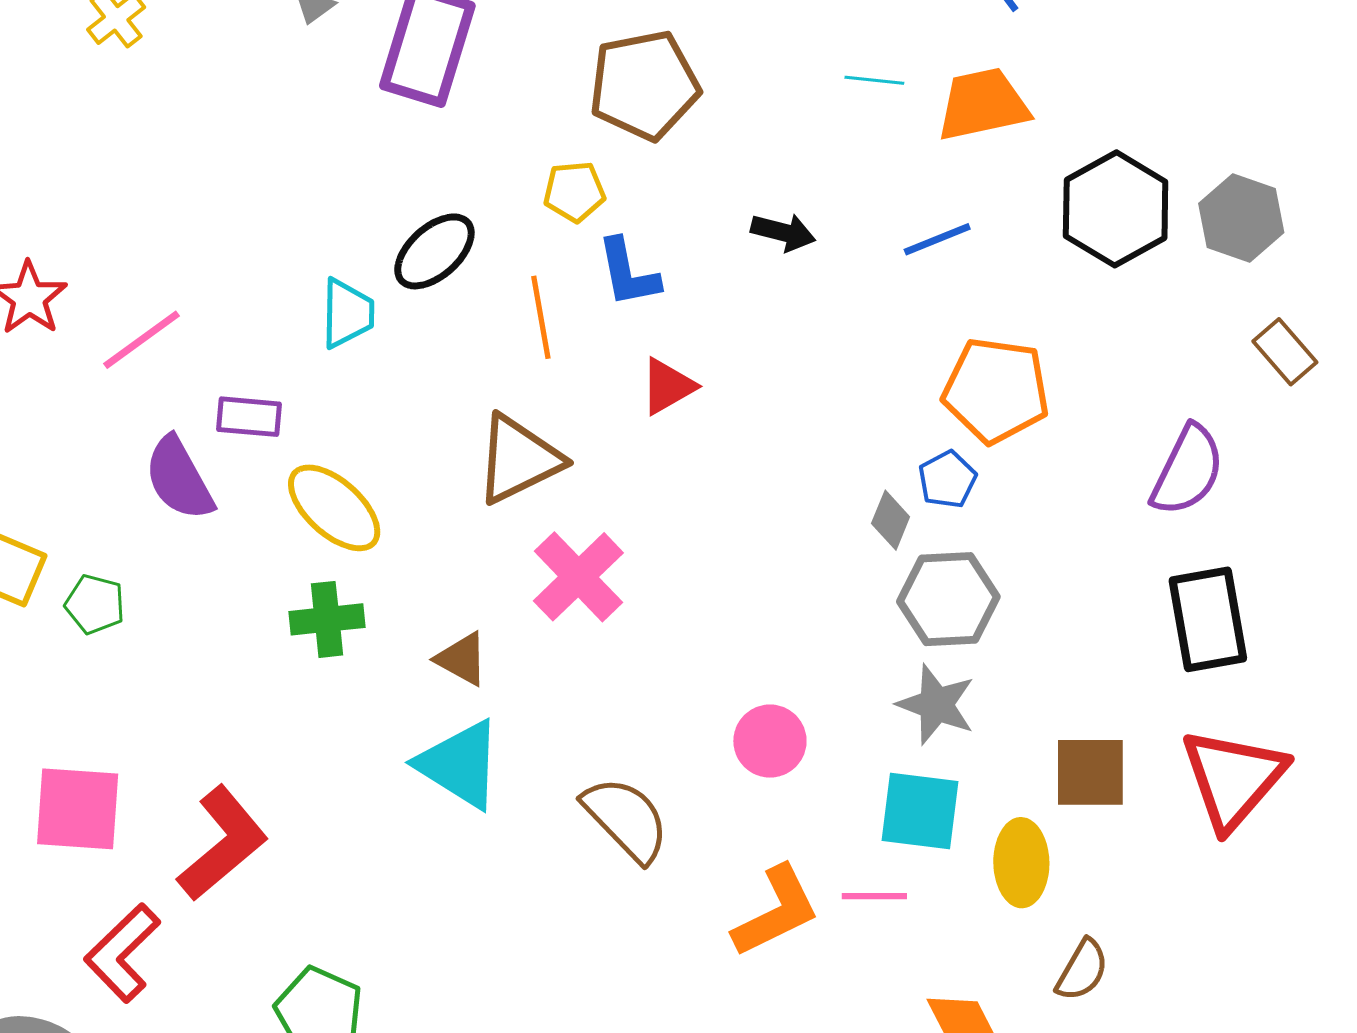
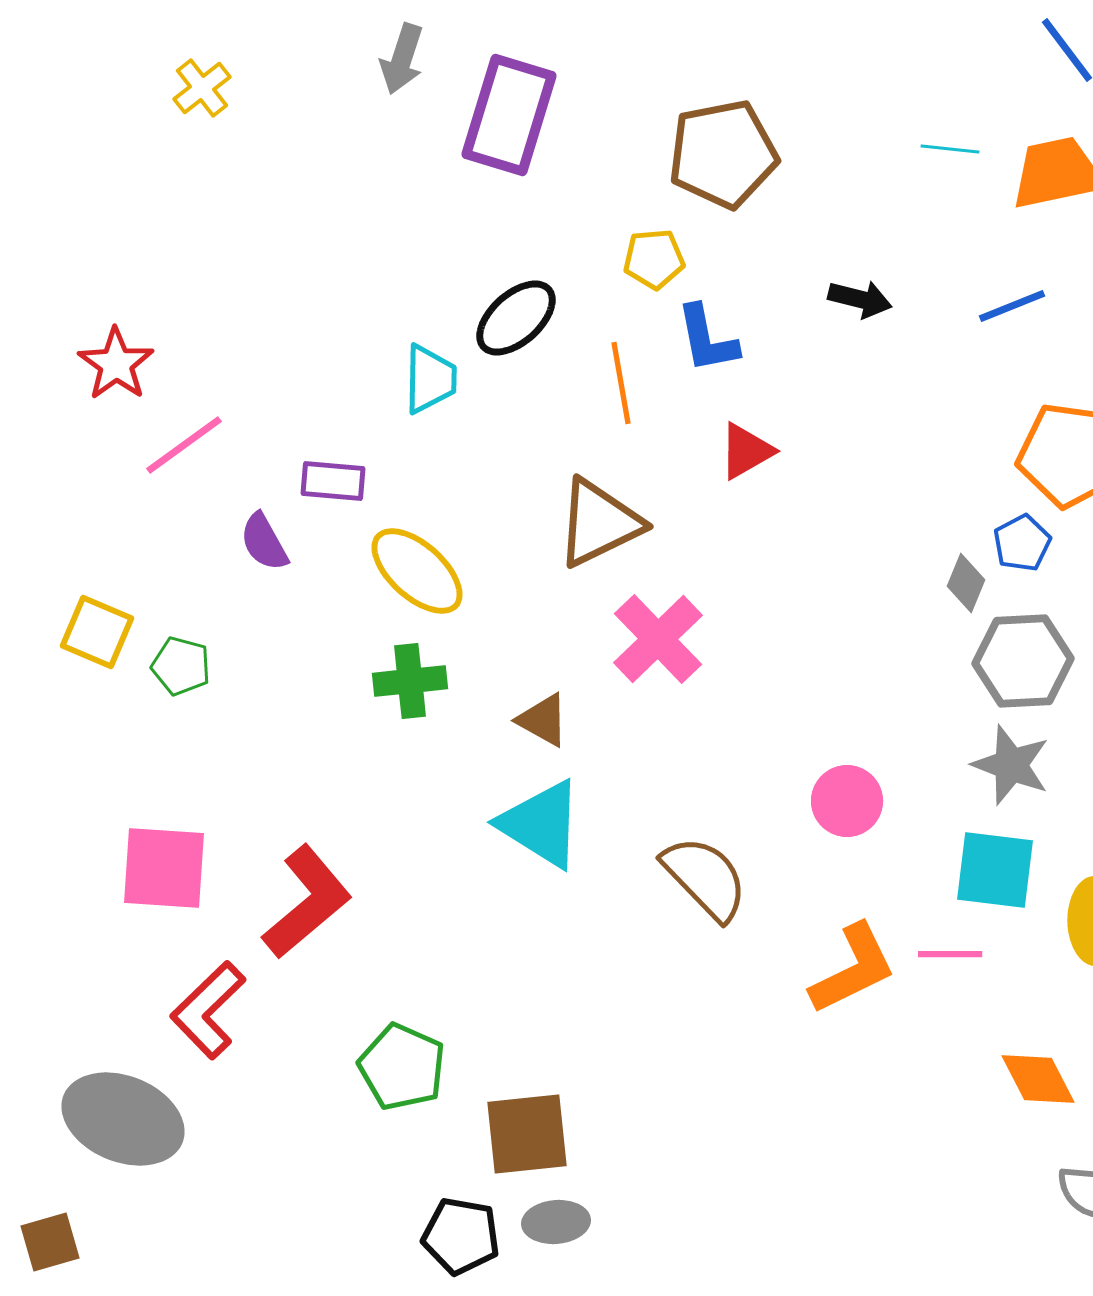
pink line: (142, 340) -> (184, 445), moved
purple semicircle: (179, 479) -> (264, 542), size x0.7

